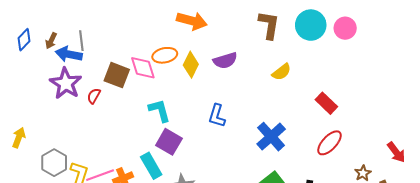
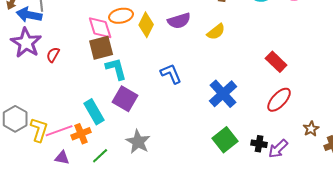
yellow semicircle: (282, 72) -> (216, 32), moved
brown square: (117, 75) -> (101, 48), moved, turned -35
blue L-shape: (217, 116) -> (171, 74), turned 140
cyan rectangle: (151, 166) -> (94, 112), moved

